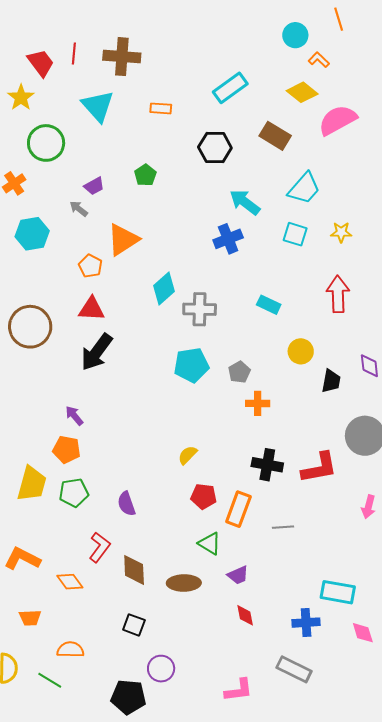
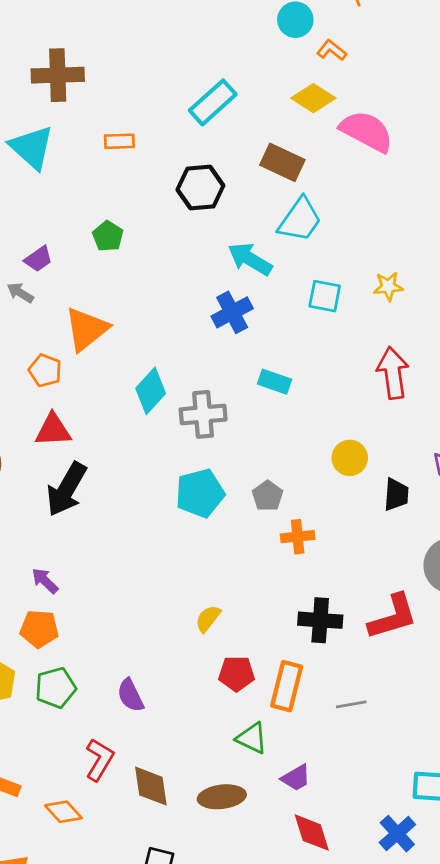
pink semicircle: (338, 120) -> (367, 131), turned 63
cyan trapezoid: (304, 188) -> (300, 220), moved
cyan rectangle: (269, 305) -> (275, 382), moved
red diamond: (245, 615) -> (312, 833), size x1.4
blue cross: (306, 623) -> (397, 834), turned -32

